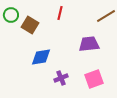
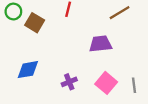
blue diamond: (41, 57) -> (28, 70), moved
pink square: (94, 79) -> (106, 83), turned -30

